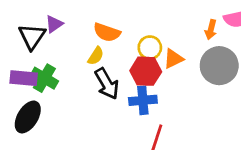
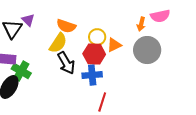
purple triangle: (54, 24) -> (28, 20), turned -40
yellow semicircle: (96, 56) -> (58, 43), size x1.5
green cross: (44, 78) -> (21, 71), moved

